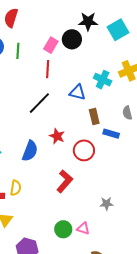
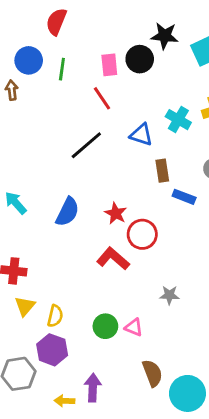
pink rectangle: (51, 45) -> (109, 65), turned -42
red line: (48, 69) -> (102, 98), turned -42
red star: (57, 136) -> (116, 213), moved
red circle: (84, 150) -> (142, 234), moved
red L-shape: (65, 181) -> (113, 259), turned -95
yellow semicircle: (16, 188) -> (55, 316), moved

